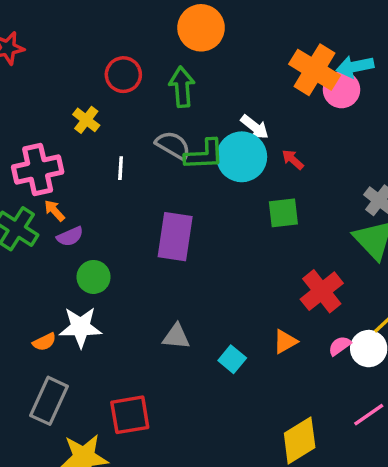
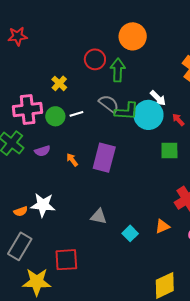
red circle: (123, 75) -> (95, 59), moved
white line: (121, 168) -> (76, 114), turned 64
orange arrow: (54, 211) -> (72, 160), moved
green circle: (94, 277) -> (55, 116), moved

